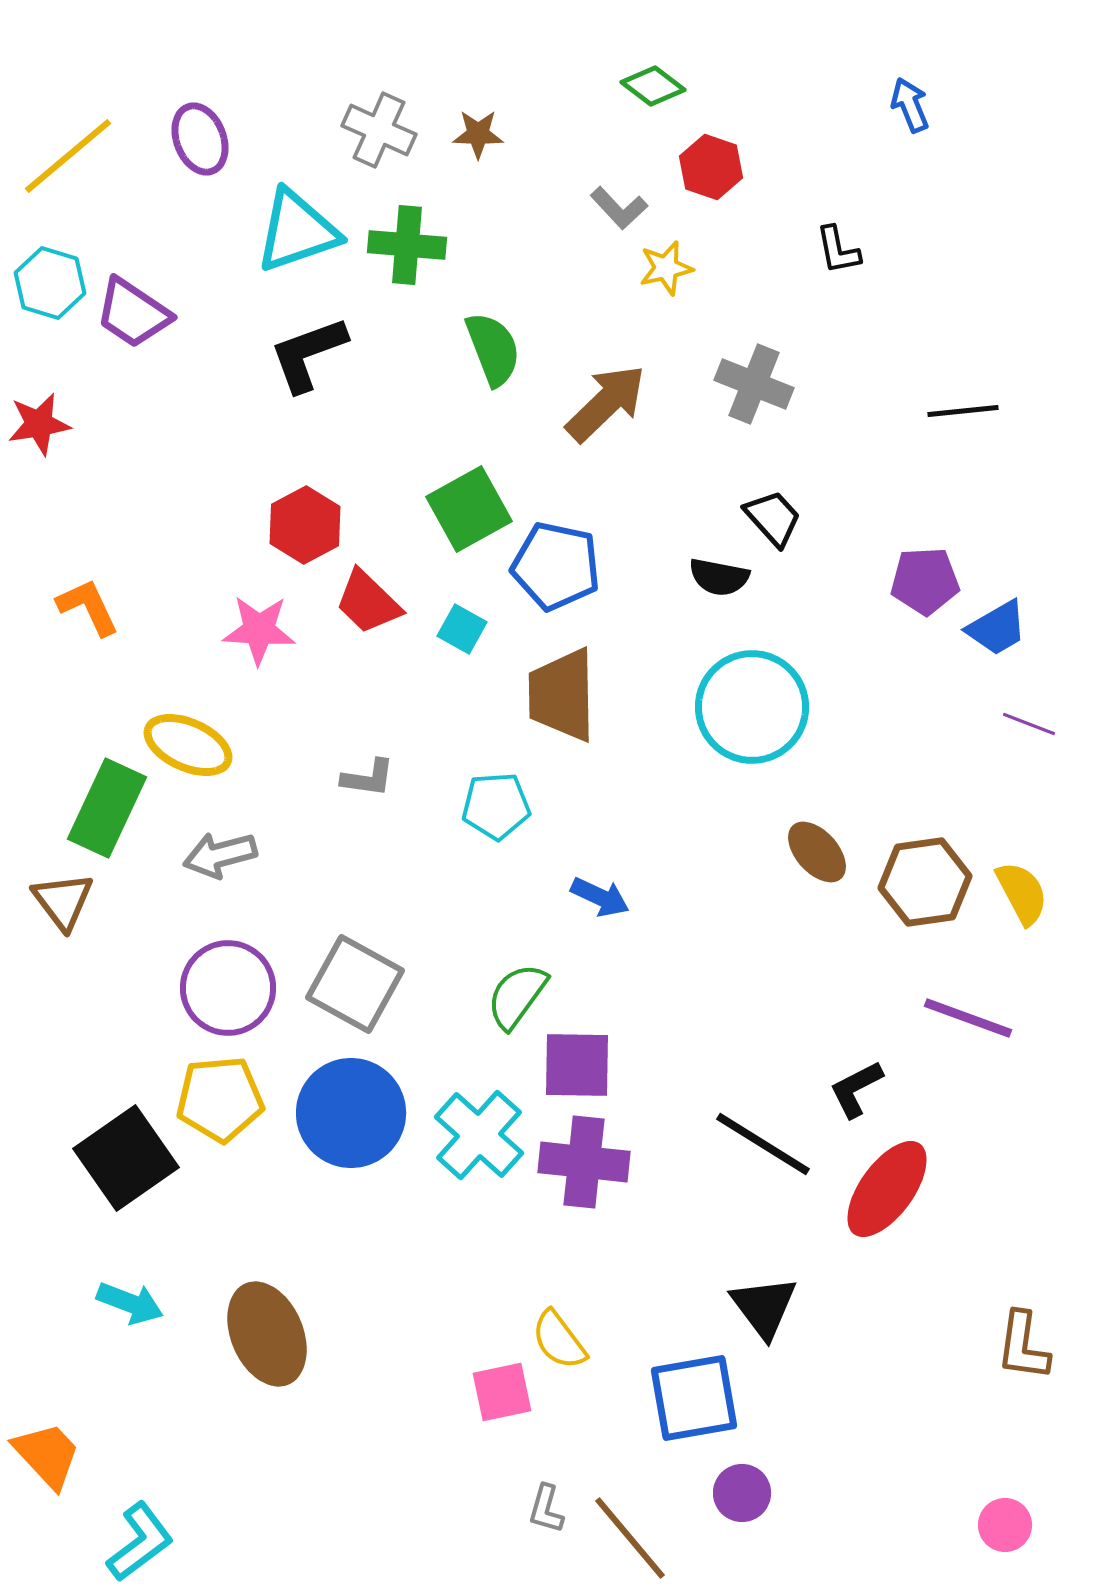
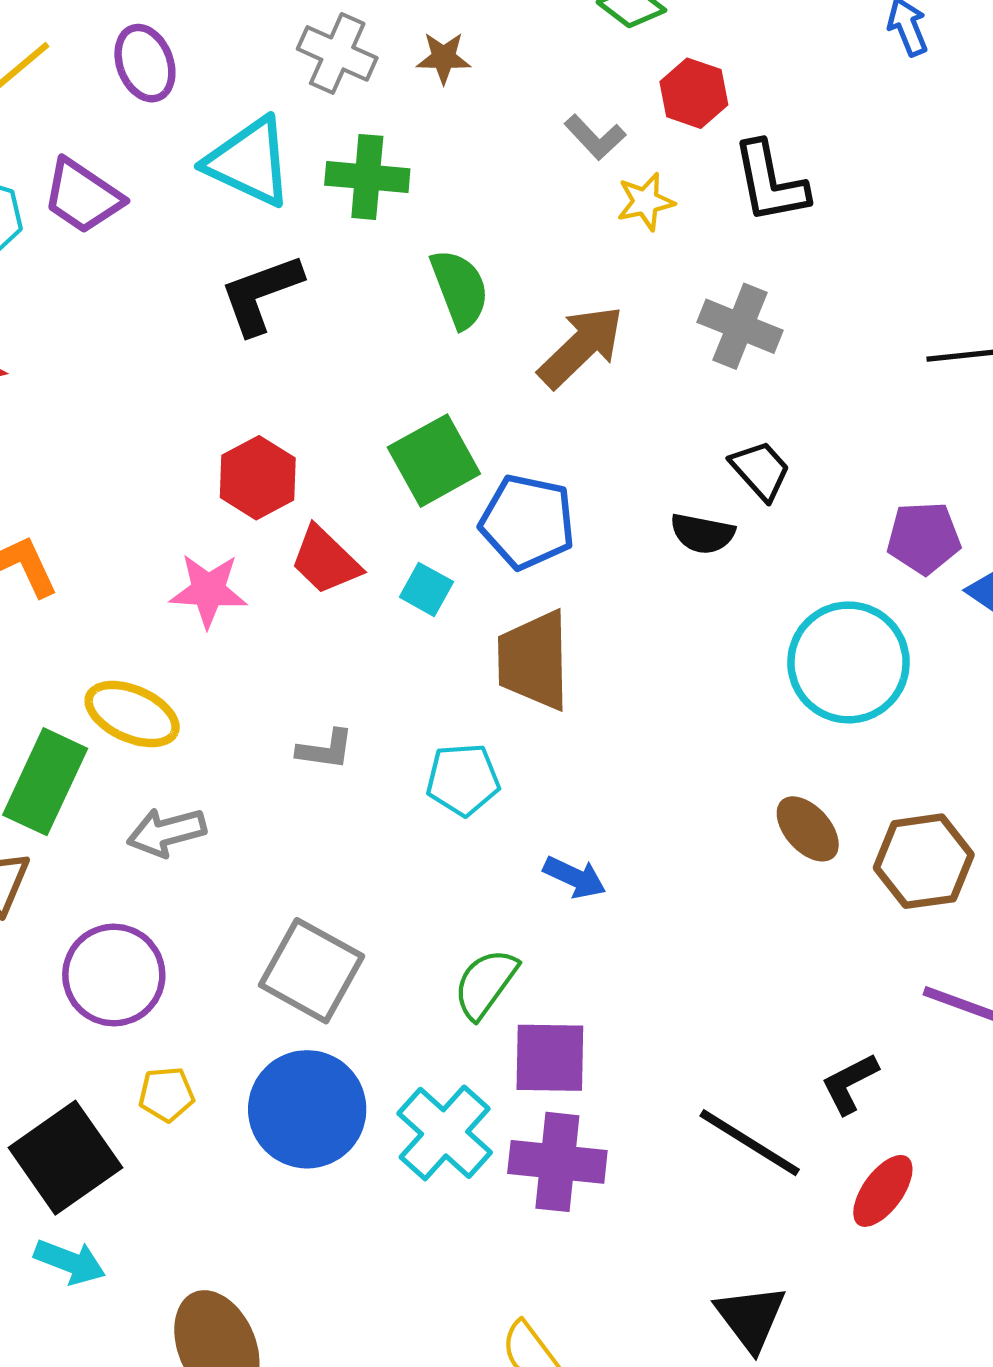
cyan triangle: (297, 231) -> (249, 162), turned 44
black L-shape: (838, 250) -> (770, 182), moved, size x1.6
purple trapezoid: (133, 313) -> (83, 196), moved
cyan circle: (752, 707) -> (849, 662), moved
purple circle: (228, 988) -> (114, 975), moved
yellow pentagon: (220, 1099) -> (166, 1094), size x0.6
red ellipse: (887, 1189) -> (883, 1191), size x0.7
cyan arrow: (130, 1303) -> (70, 1262), moved

